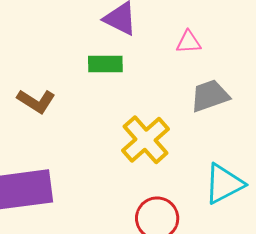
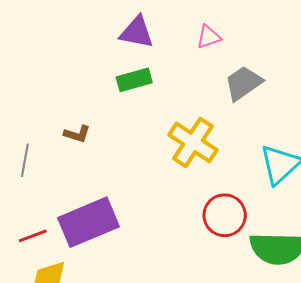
brown L-shape: (36, 101) -> (77, 134), size x0.7

